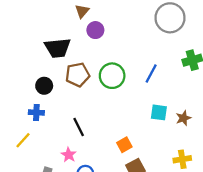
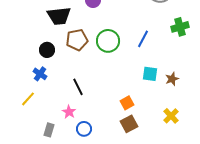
blue cross: (36, 112) -> (40, 74), turned 32
orange square: (124, 145) -> (127, 103), moved
yellow cross: (182, 159) -> (171, 116), turned -35

